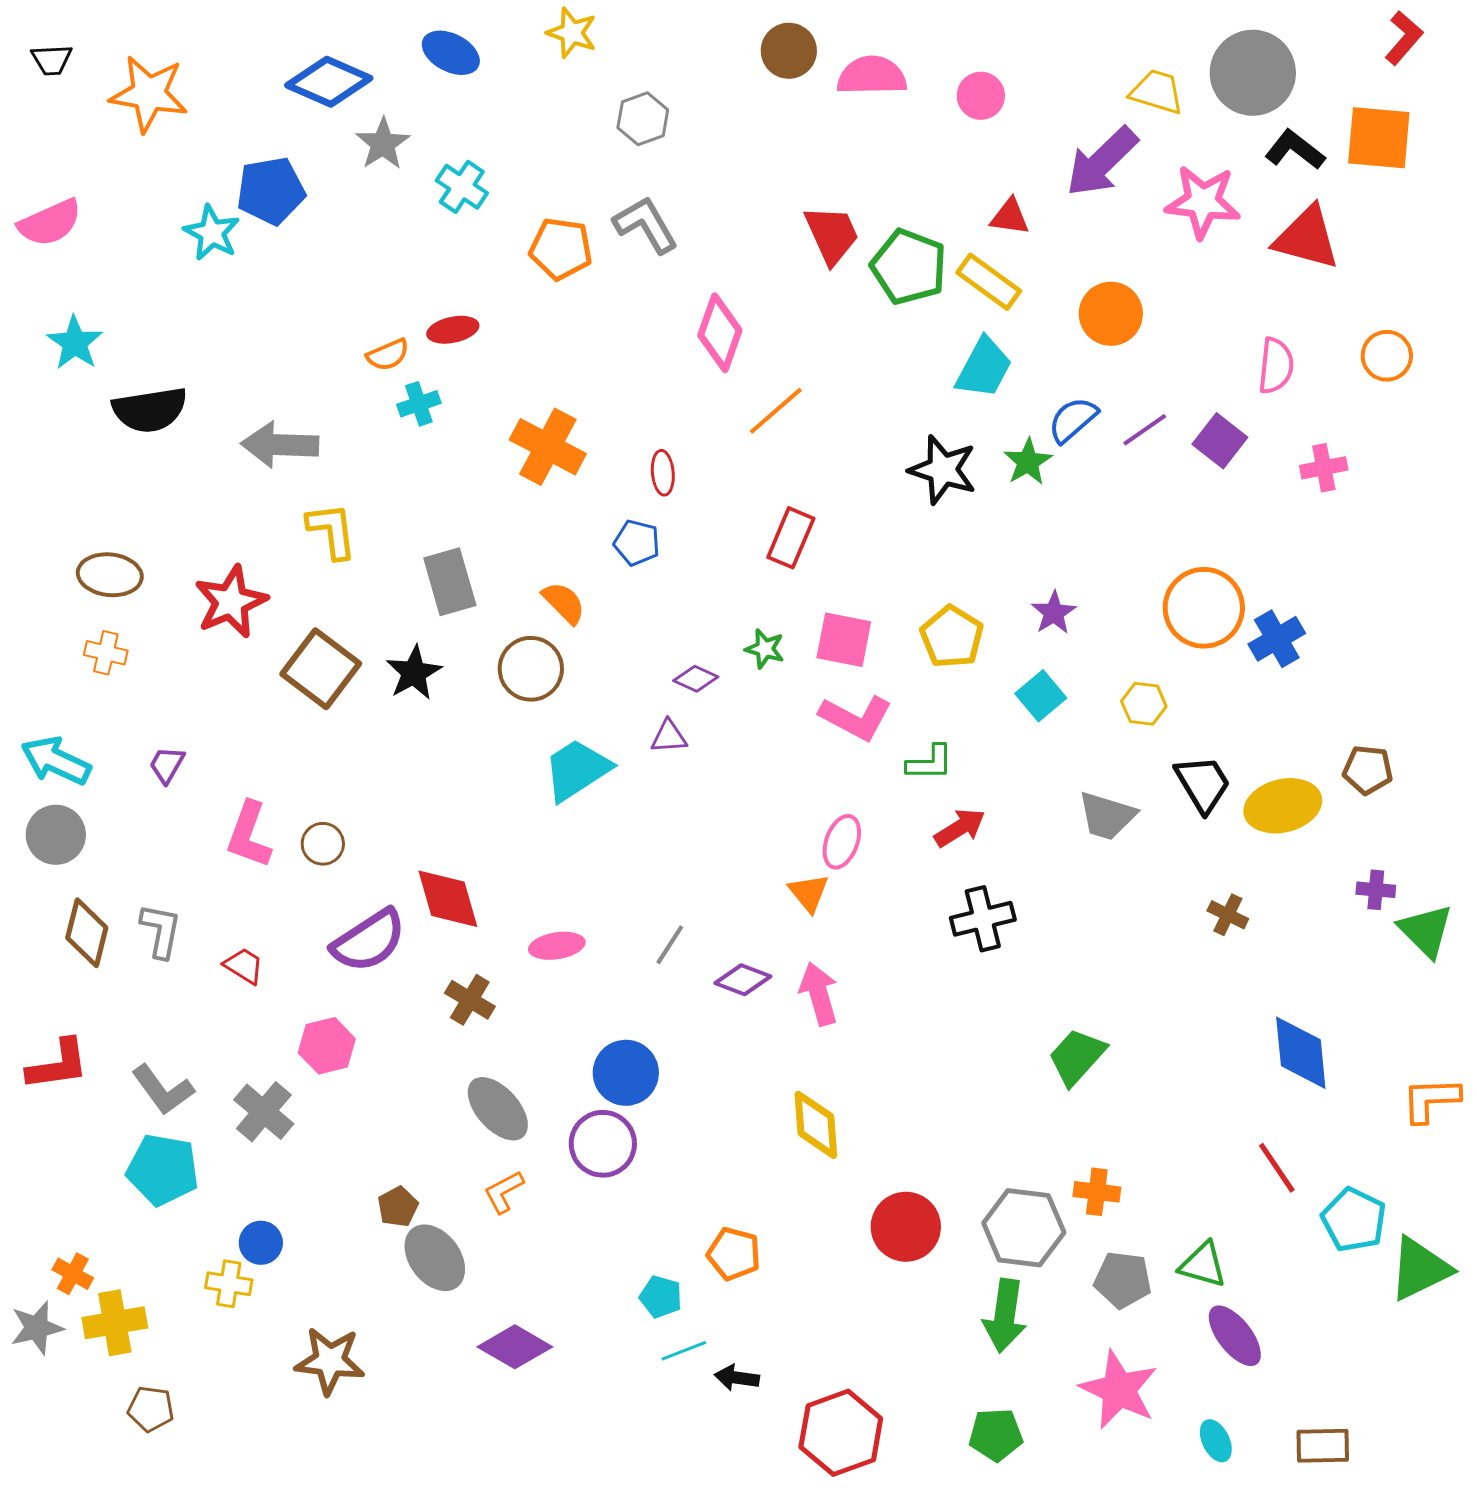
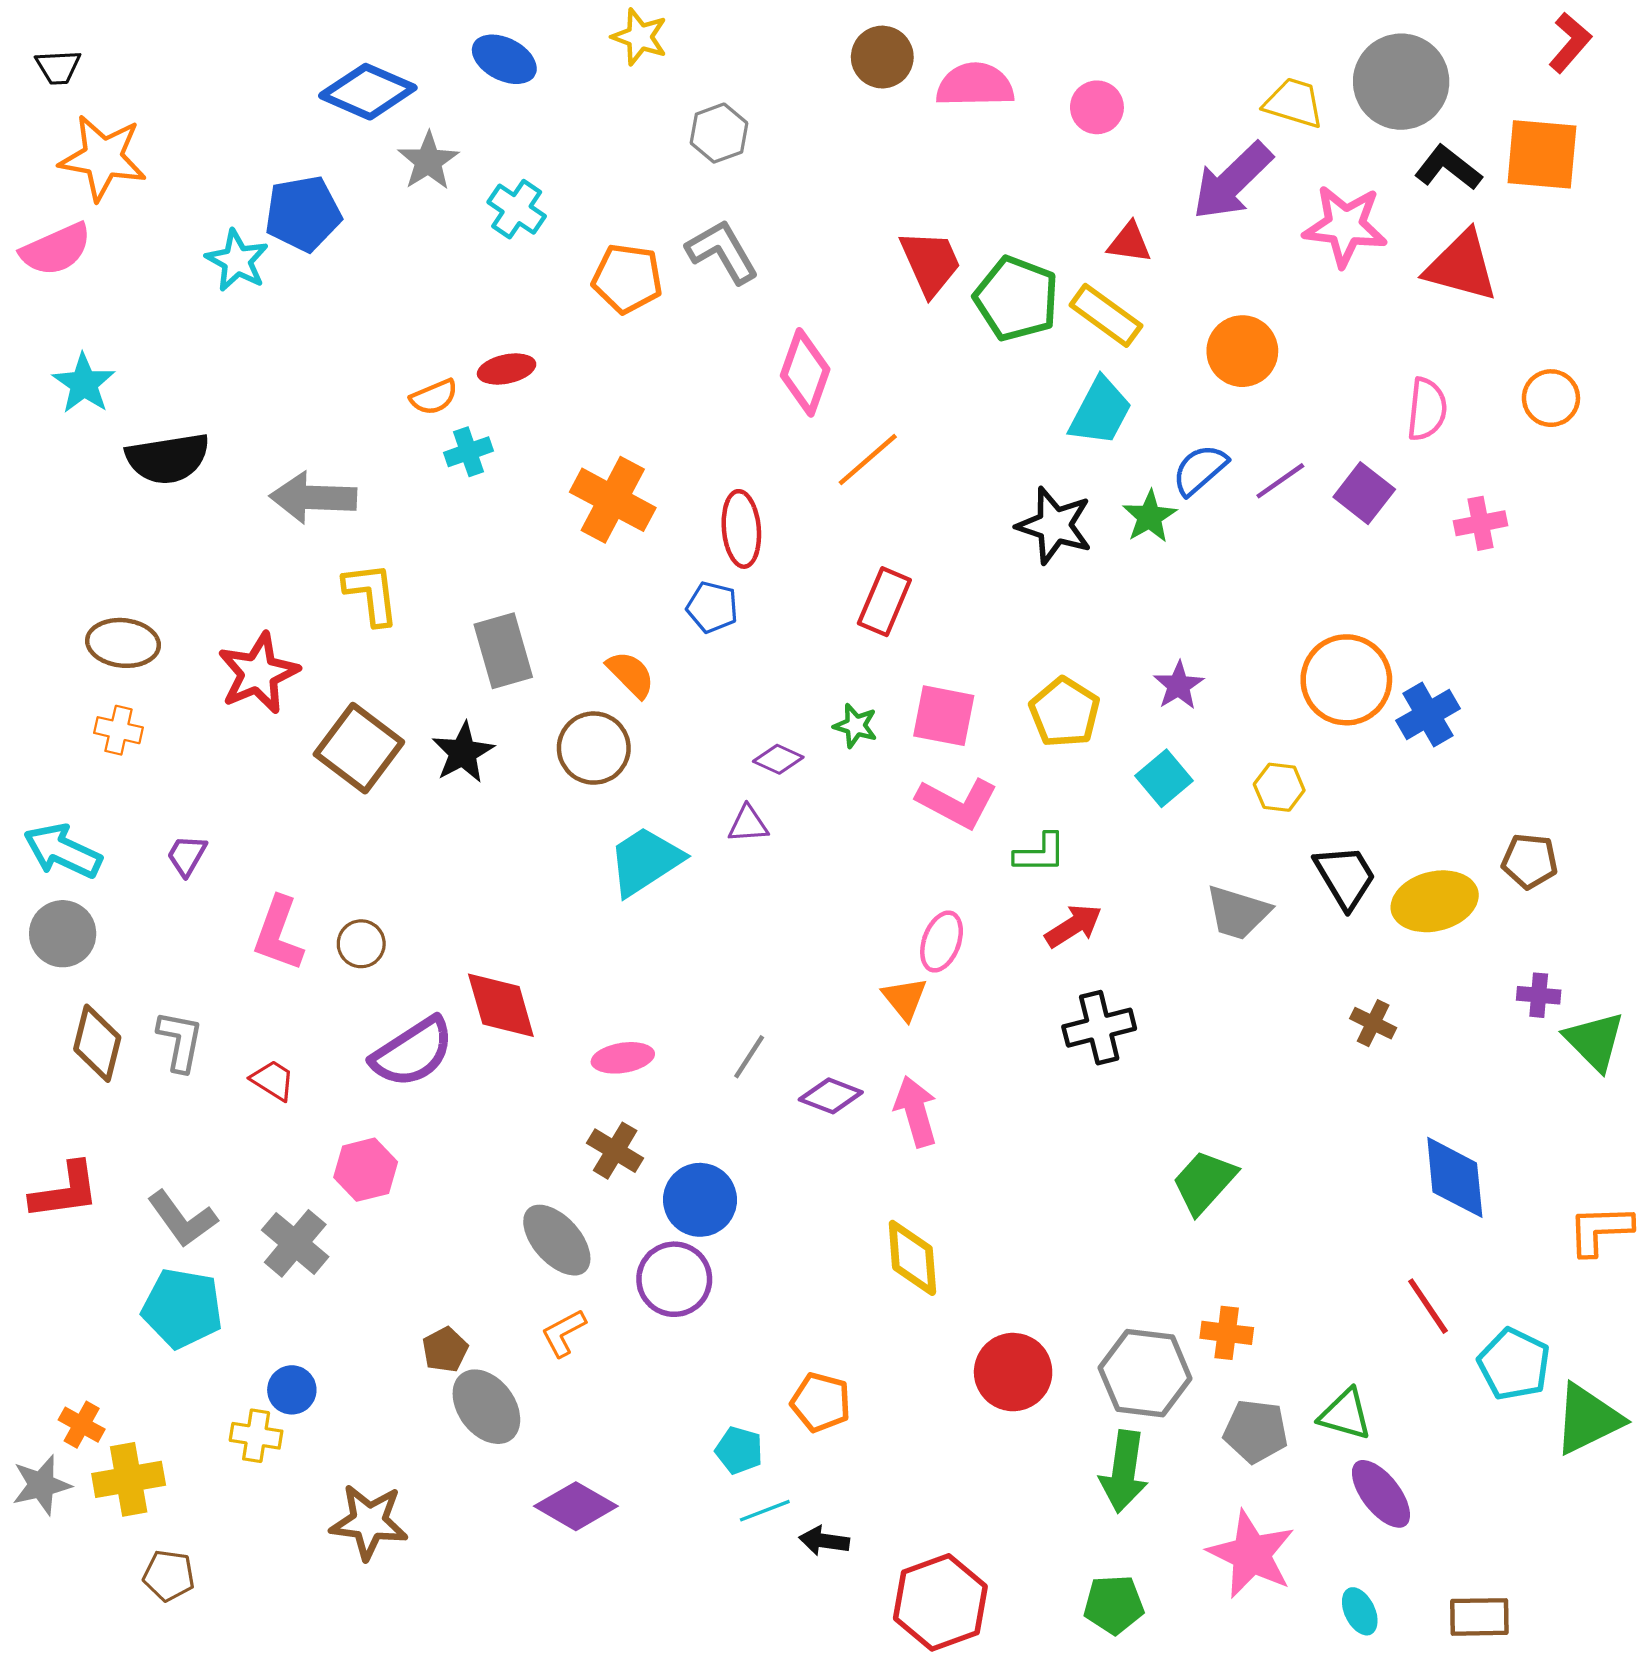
orange star: (149, 94) -> (103, 158), moved
red ellipse: (663, 473) -> (741, 529), size x1.5
brown cross: (470, 1000) -> (615, 1151), moved

